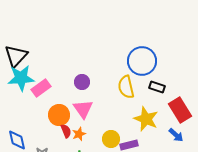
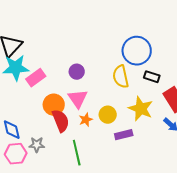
red semicircle: (66, 131) -> (61, 121), size x1.6
orange star: (79, 134) -> (86, 120), moved
yellow circle: (111, 139) -> (108, 115), moved

